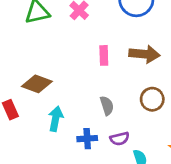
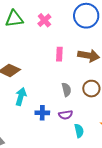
gray semicircle: (107, 106) -> (66, 90), moved

